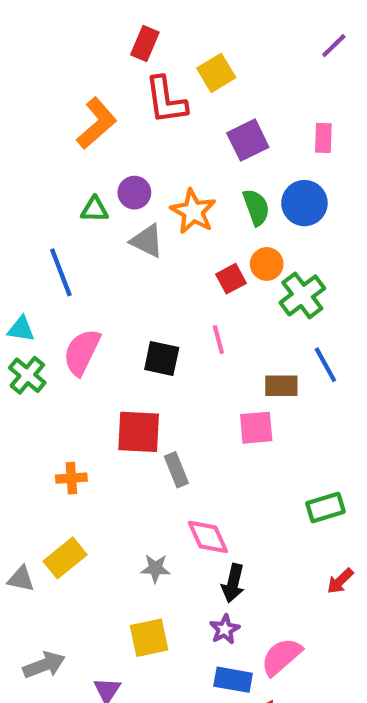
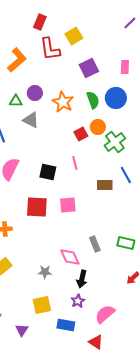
gray triangle: (147, 241) -> (31, 120), moved
pink square: (256, 428) -> (68, 205), moved
gray rectangle: (176, 470) -> (95, 244), moved
green rectangle: (325, 508) -> (126, 243), turned 30
blue rectangle: (233, 680) -> (66, 325), moved

